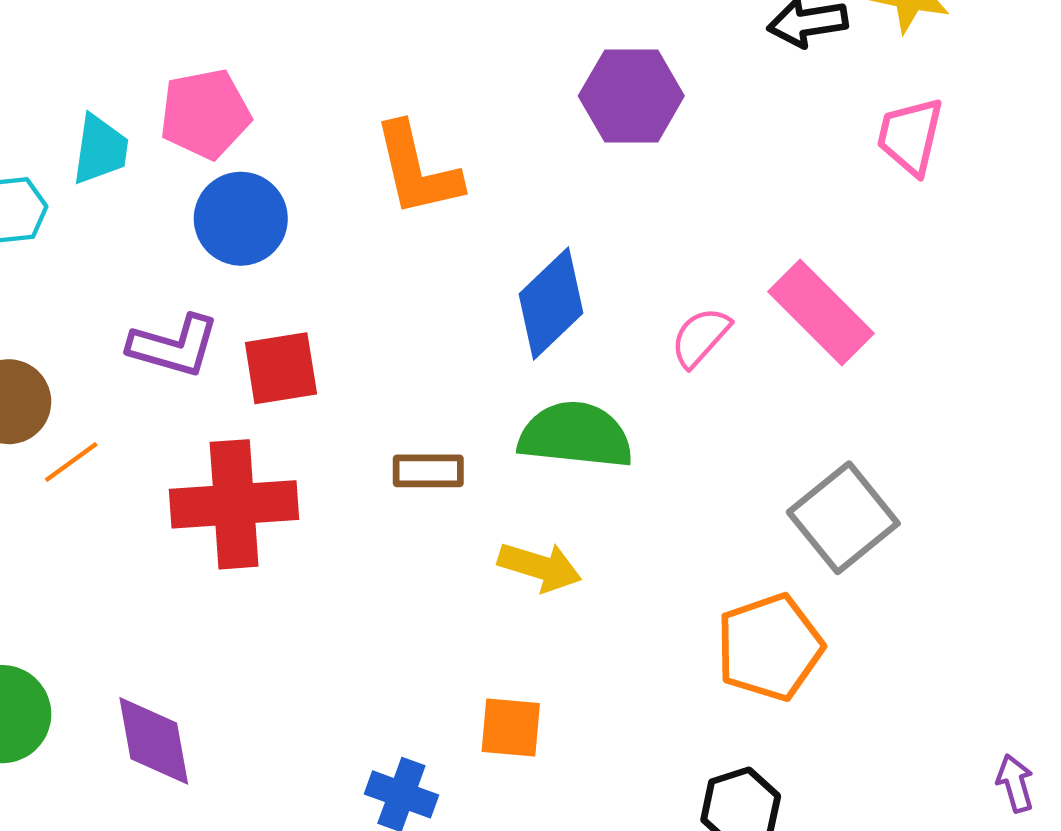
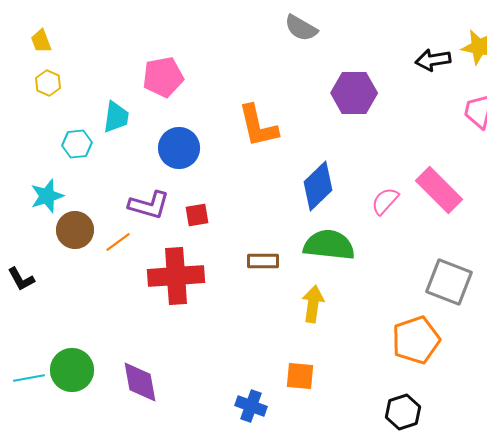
pink pentagon: (205, 114) -> (163, 77), moved
red square: (281, 368) -> (197, 215), size x0.7
orange line: (71, 462) -> (118, 242), moved
gray square: (843, 518) -> (449, 282), turned -30
yellow arrow: (540, 567) -> (313, 304), turned -99

